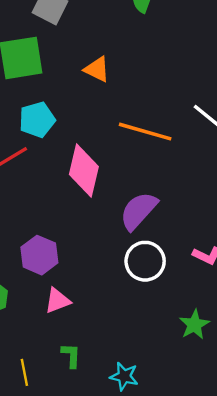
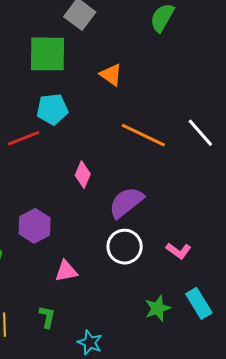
pink diamond: (84, 170) -> (83, 175), moved, size x0.6
pink triangle: (57, 301) -> (66, 271), moved

